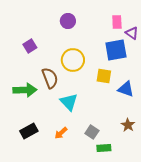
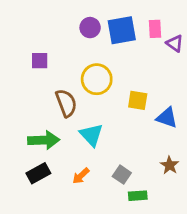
purple square: (30, 46) -> (40, 61), turned 32
blue square: (116, 50) -> (122, 30), moved
green arrow: (25, 90) -> (44, 140), moved

